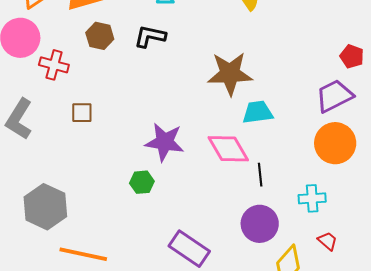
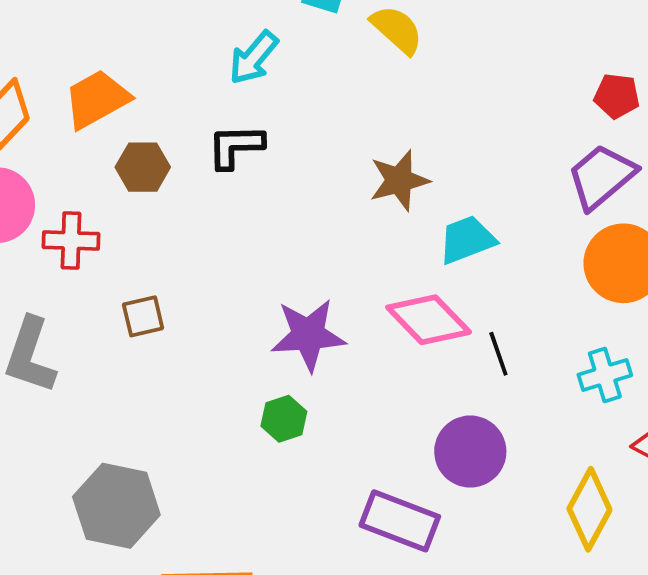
brown star: (230, 74) -> (399, 180), size x0.7
purple circle: (260, 224) -> (470, 452), moved

